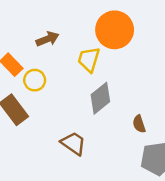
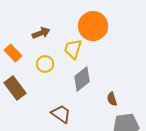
yellow circle: (35, 80) -> (45, 64), moved

